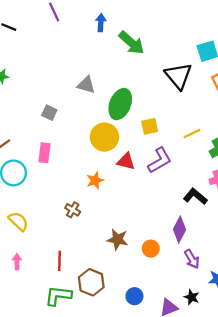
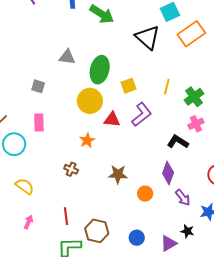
yellow line: (192, 134) -> (167, 87), turned -42
brown star: (118, 240) -> (118, 174), moved
pink arrow: (17, 262) -> (28, 222), turned 32

